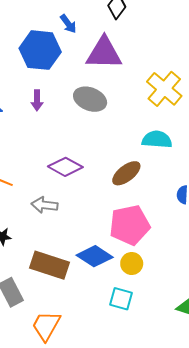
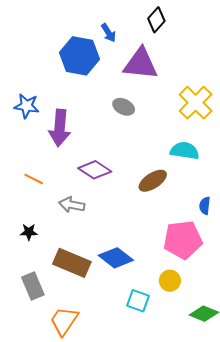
gray ellipse: (90, 99) -> (124, 107), size x0.7
purple arrow: (37, 100) -> (60, 128), moved, size x1.8
pink pentagon: (130, 225) -> (183, 240), moved
yellow circle: (132, 264) -> (170, 281), moved

